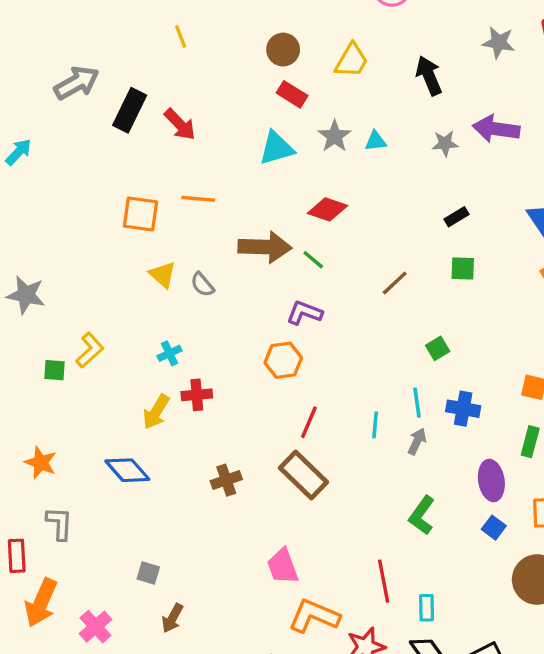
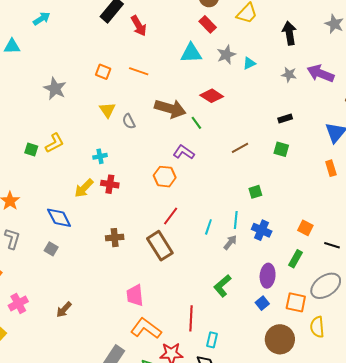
cyan triangle: (376, 141) -> (249, 63), turned -32
orange square: (140, 214) -> (103, 72), size x0.7
gray star: (26, 295) -> (55, 89), moved
gray square: (148, 573) -> (51, 249), moved

